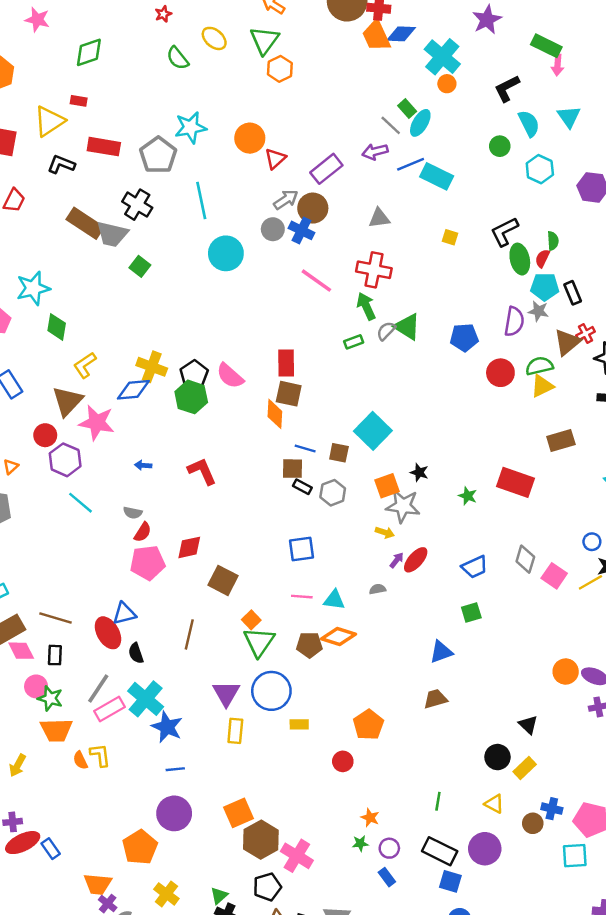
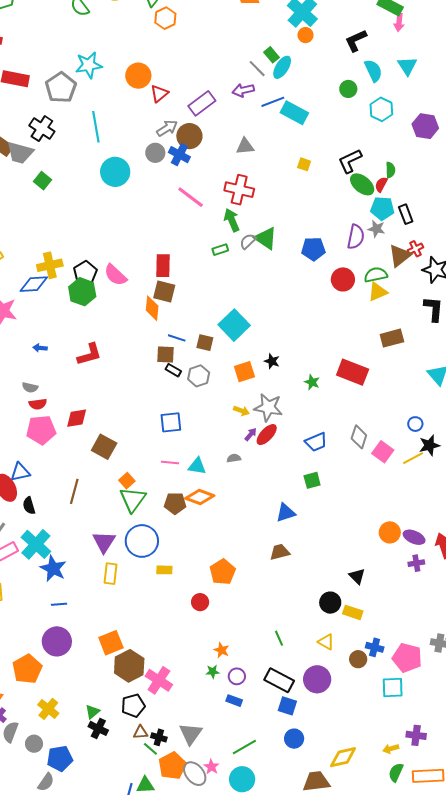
green ellipse: (520, 259) -> (362, 184), turned -40
yellow cross: (152, 367) -> (50, 265), turned -35
red L-shape: (202, 471) -> (89, 354), turned 96
gray star: (403, 506) -> (268, 407), moved
red semicircle: (143, 532) -> (38, 404), turned 48
yellow rectangle: (525, 768) -> (353, 612), turned 60
green line: (438, 801) -> (279, 638), turned -35
blue rectangle: (387, 877) -> (234, 701), turned -35

